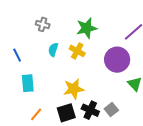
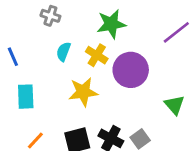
purple circle: (117, 60) -> (131, 70), moved
yellow star: (74, 89) -> (83, 92), moved

